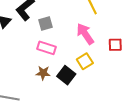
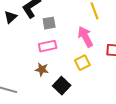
pink rectangle: (46, 48) -> (48, 46), turned -36
black square: (66, 75) -> (62, 86), moved

